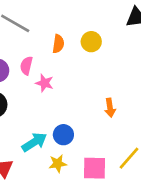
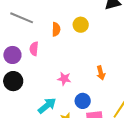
pink star: (44, 83) -> (64, 79), moved
blue circle: (63, 135) -> (83, 101), moved

